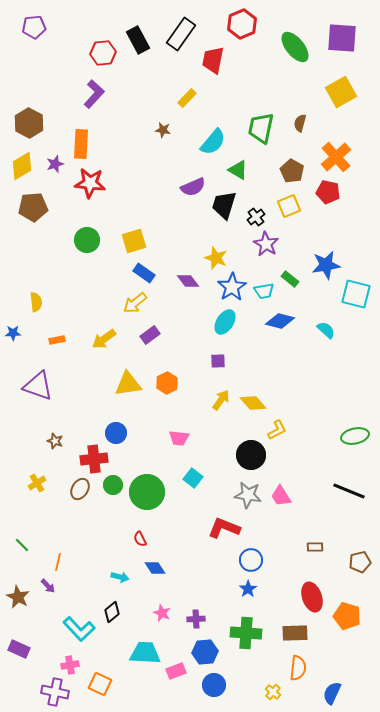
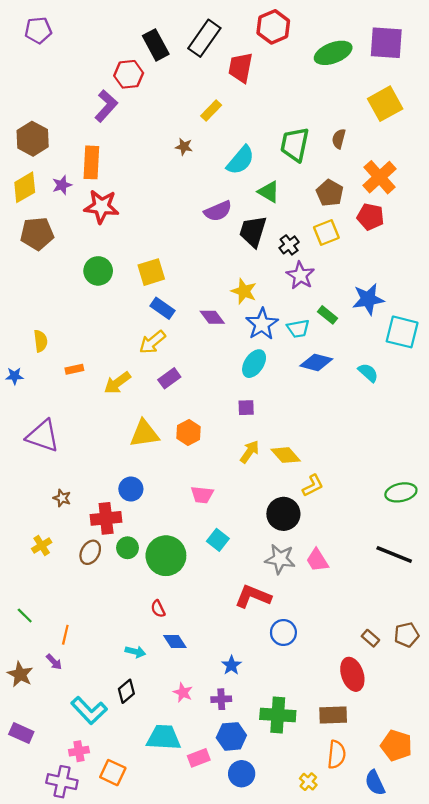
green ellipse: (295, 47) -> (333, 53), turned -72
red hexagon: (103, 53) -> (129, 74), moved
orange rectangle: (57, 340) -> (74, 369), moved
brown rectangle: (315, 547) -> (370, 638), moved, turned 42
blue star: (248, 589) -> (231, 665), moved
orange pentagon: (347, 616) -> (396, 745), moved
blue semicircle: (332, 693) -> (375, 783), turned -50

